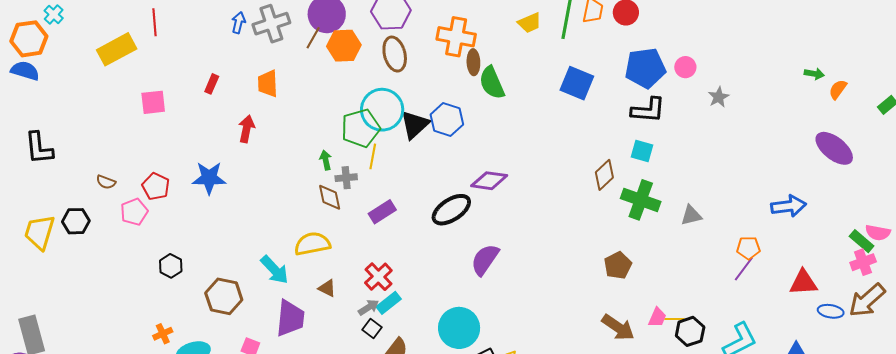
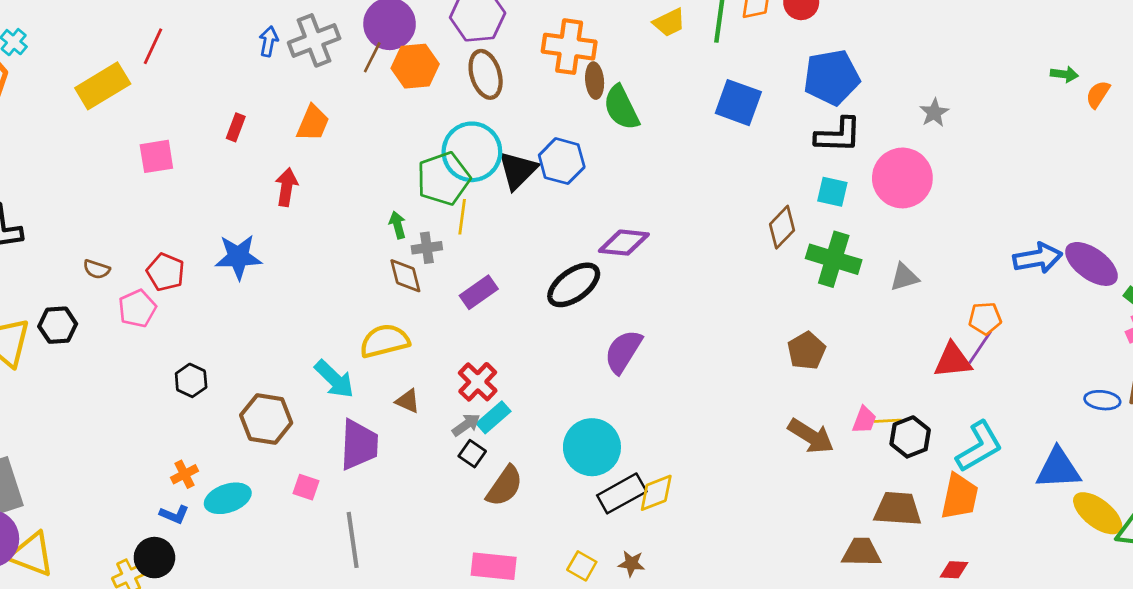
red line: (154, 22) -> (153, 46), turned 32
pink circle: (685, 67) -> (902, 178), moved, size x2.0
orange trapezoid: (268, 83) -> (313, 123), turned -152
purple ellipse: (834, 148) -> (1091, 264), moved
red triangle: (803, 283) -> (953, 360), moved

